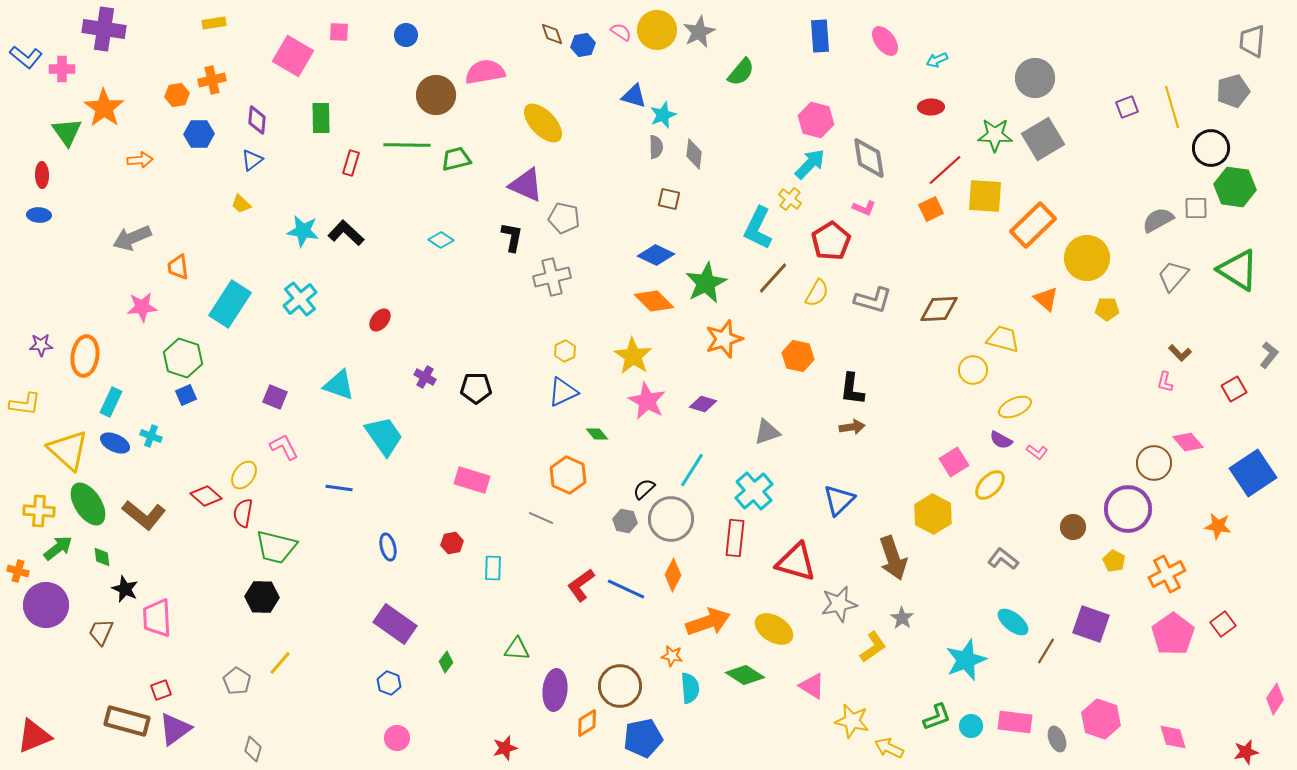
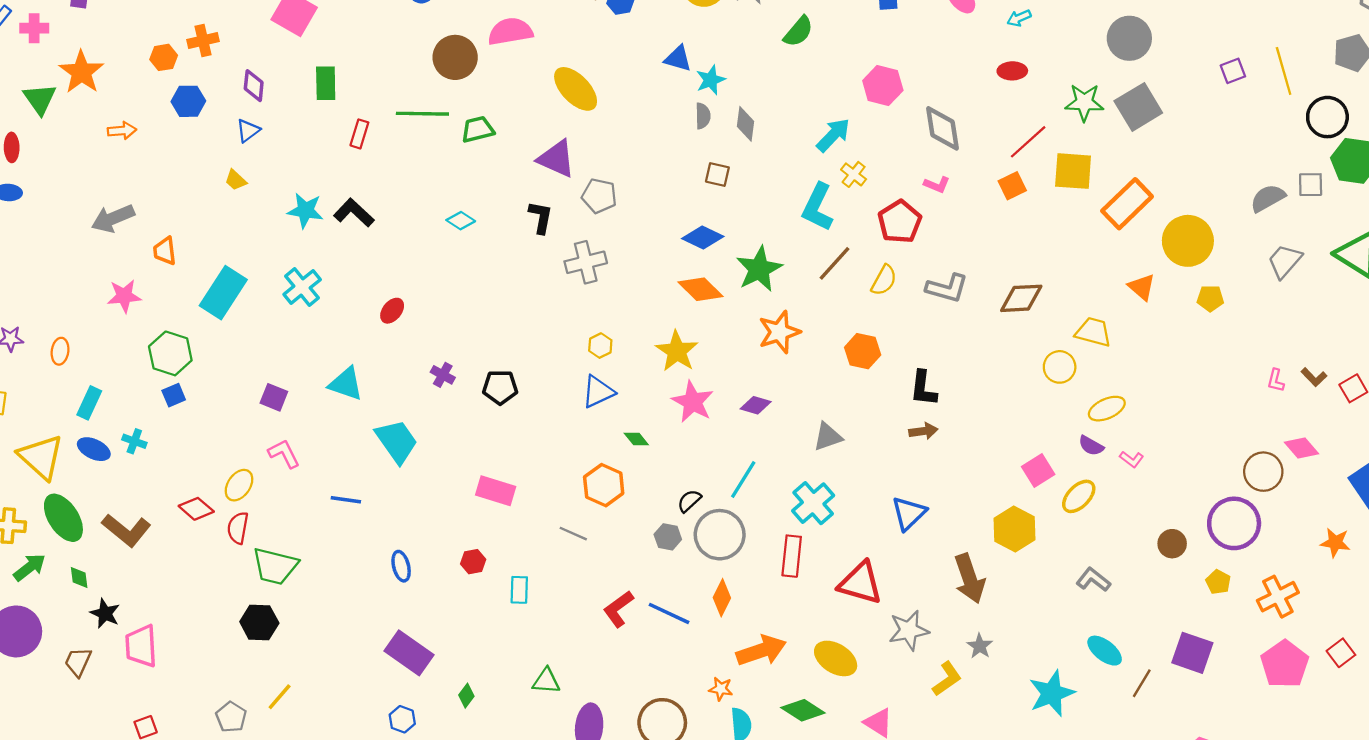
cyan arrow: (810, 164) -> (833, 135), moved
brown L-shape: (1180, 353) -> (1314, 377), moved
orange ellipse: (85, 356) -> (60, 351), size x0.6

